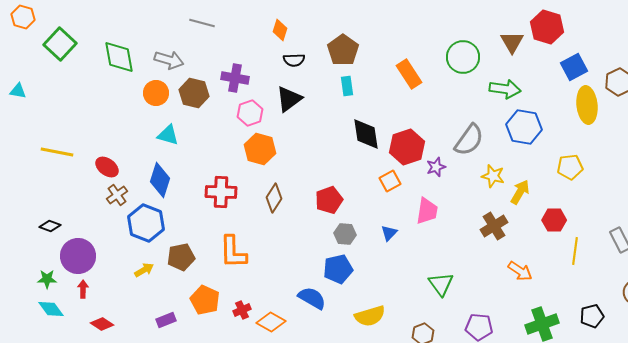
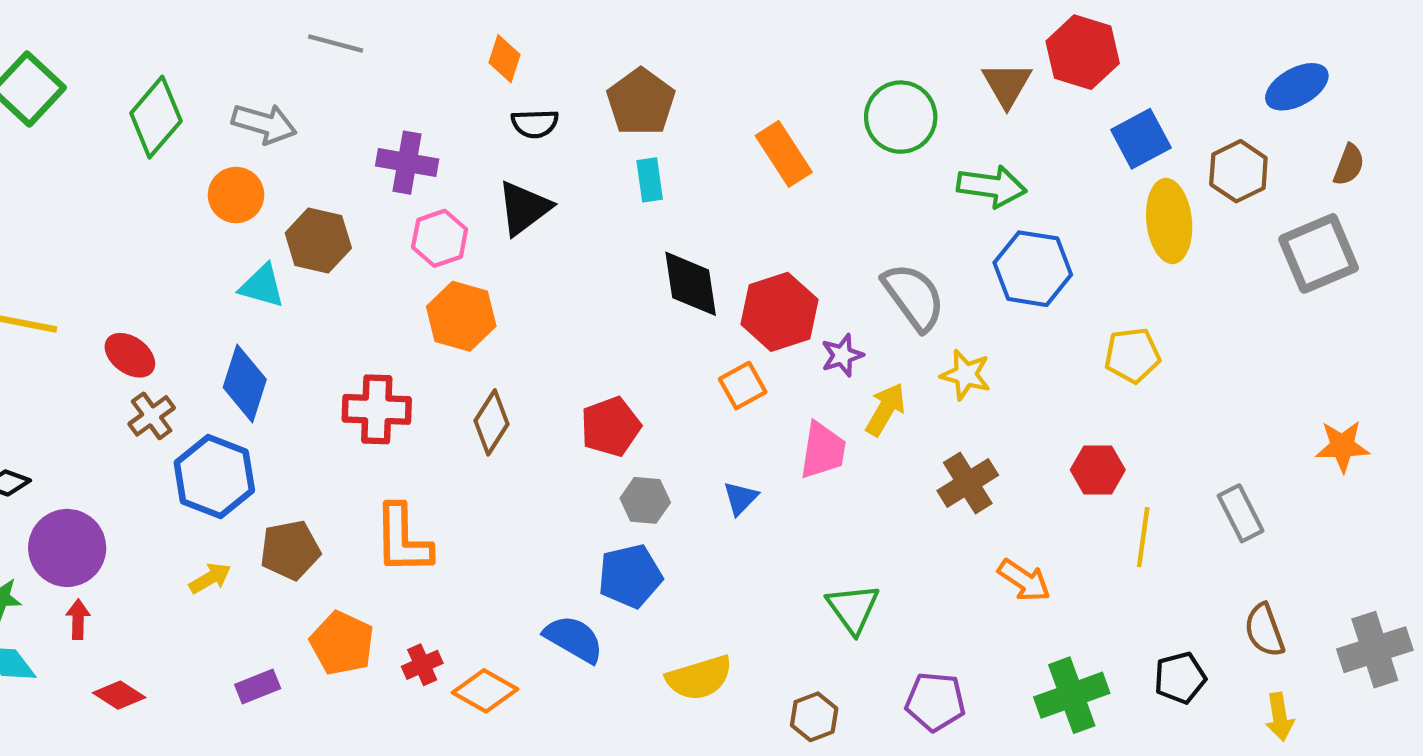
green diamond: (119, 57) -> (156, 117), turned 51
brown hexagon: (194, 93) -> (318, 241), moved
gray semicircle: (469, 140) -> (914, 297), turned -72
yellow arrow: (520, 192) -> (886, 409), moved

